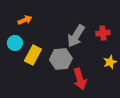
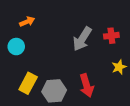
yellow rectangle: (33, 55) -> (28, 83), moved
gray hexagon: (61, 59) -> (54, 91), moved

